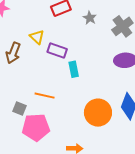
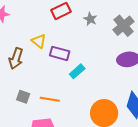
cyan rectangle: (74, 69) -> (77, 71), turned 63
gray square: (19, 109) -> (23, 97), moved

